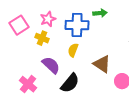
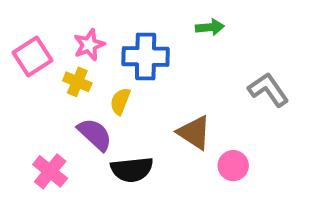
green arrow: (100, 13) -> (210, 27), moved
yellow semicircle: (73, 50) -> (120, 101), moved
black semicircle: (70, 83) -> (132, 169), turned 45

